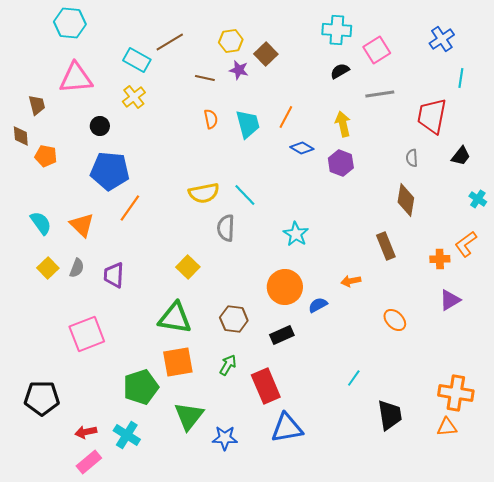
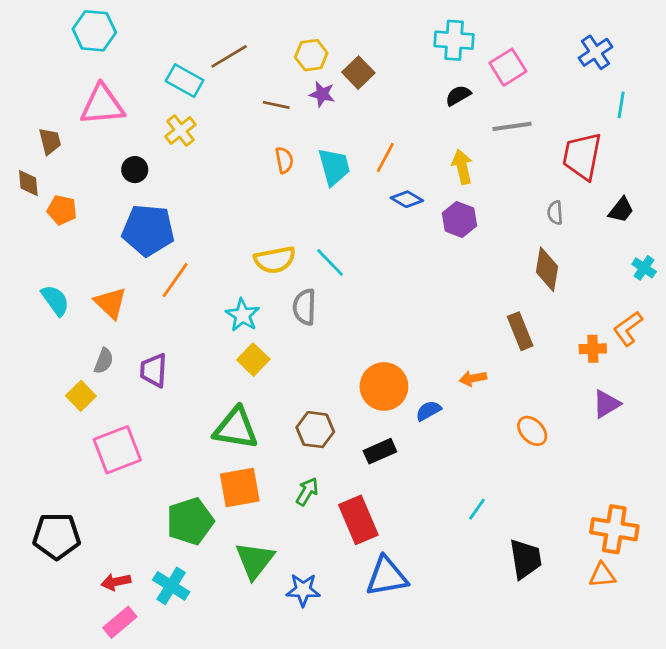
cyan star: (296, 234) -> (243, 315), moved
yellow square: (48, 268) -> (81, 396), moved

